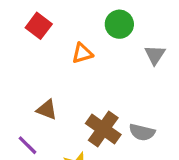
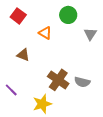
orange triangle: (82, 53) -> (45, 33), turned 48
brown triangle: (47, 110) -> (23, 55), moved

